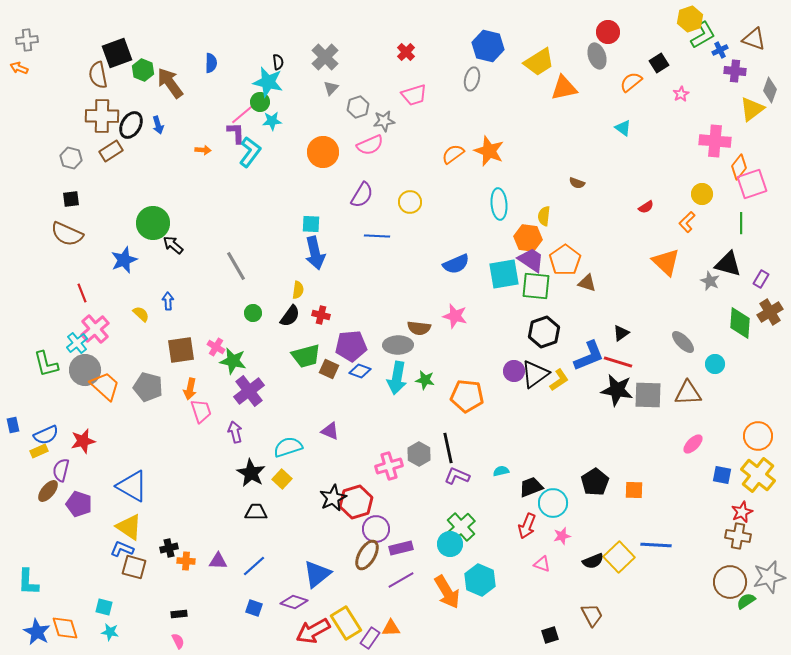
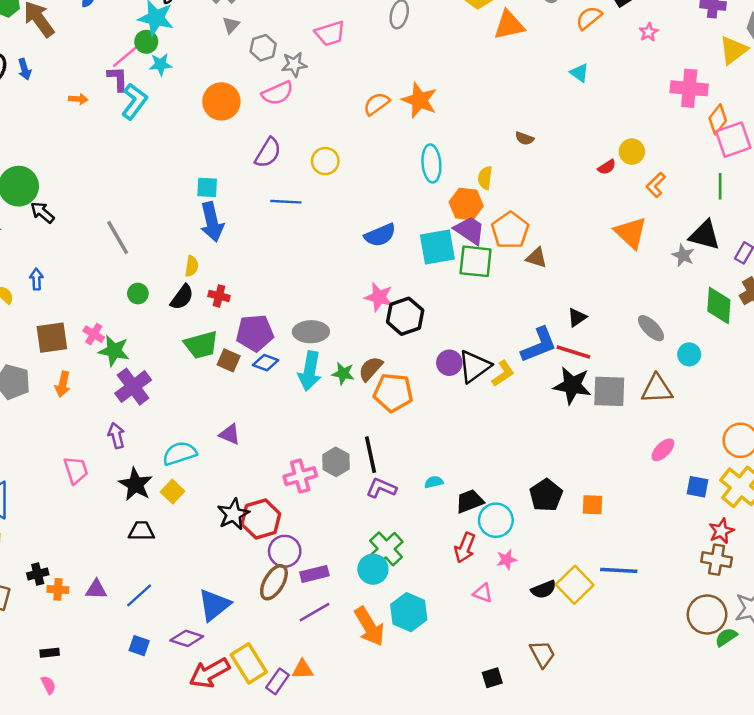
yellow circle: (702, 194) -> (632, 152), moved
brown semicircle: (419, 328) -> (371, 369), moved, turned 125
black hexagon: (544, 332) -> (405, 316), moved
pink trapezoid: (201, 411) -> (76, 470), moved

